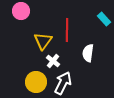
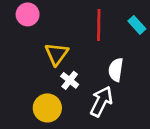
red line: (67, 30) -> (99, 25), moved
white arrow: (63, 83) -> (101, 101), moved

